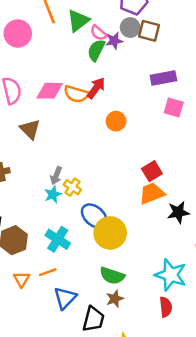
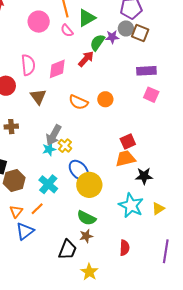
pink semicircle: (98, 33) -> (67, 31), moved
red arrow: (96, 88) -> (86, 59), moved
pink diamond: (50, 91) -> (57, 69), turned -30
orange semicircle: (76, 94) -> (78, 102), moved
gray arrow: (56, 176) -> (54, 135), size x1.5
orange line: (48, 272) -> (37, 209), turned -32
cyan star: (171, 275) -> (131, 205), moved
blue triangle: (65, 298) -> (25, 231), moved

